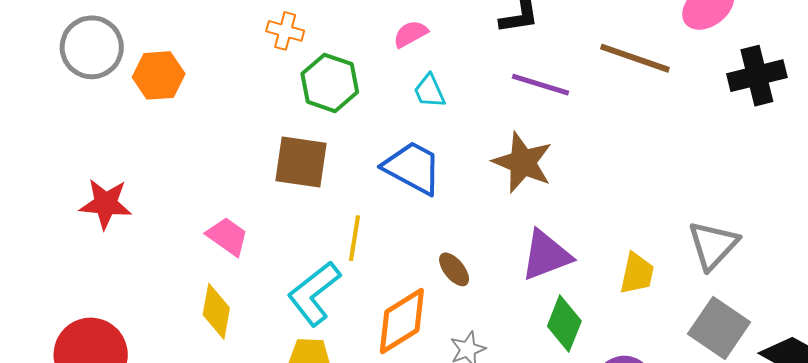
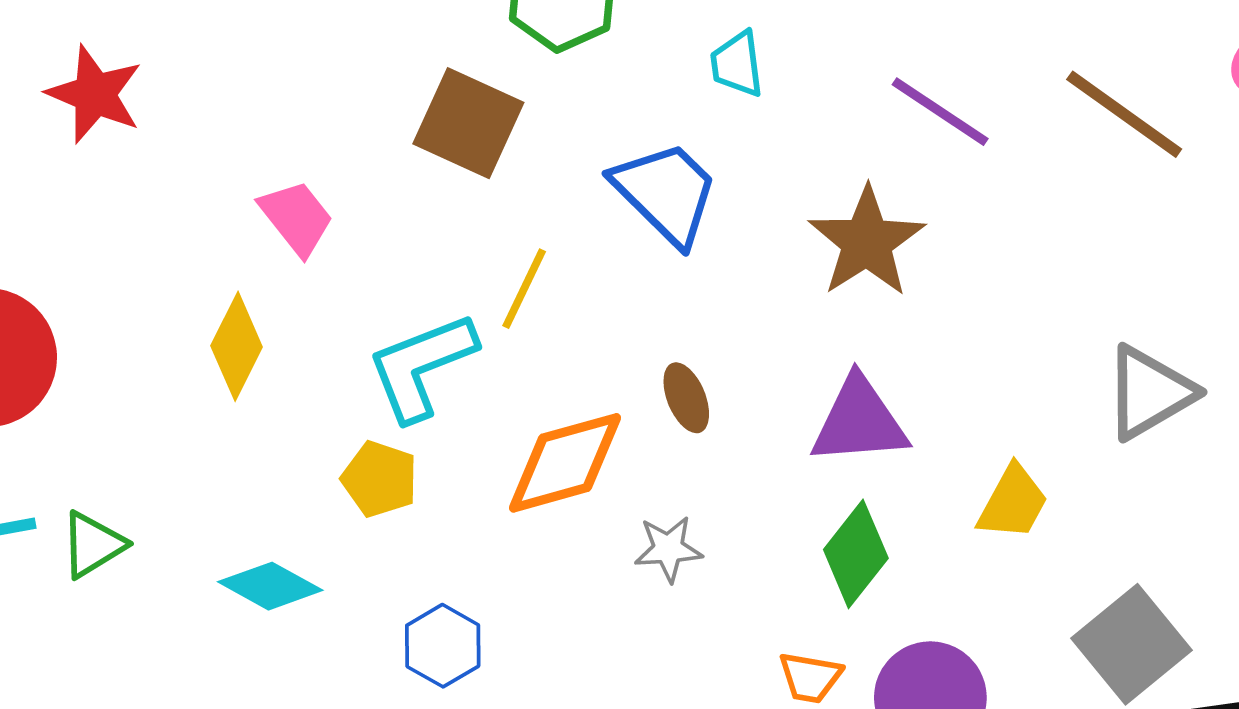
gray triangle: (713, 245) -> (1149, 392), moved

